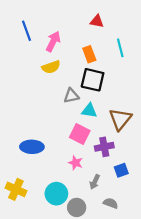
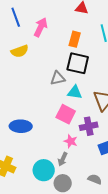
orange rectangle: (89, 54) -> (75, 39), turned 35
yellow semicircle: (51, 67) -> (20, 51), moved
pink star: (76, 163) -> (71, 141), moved
gray arrow: (95, 182) -> (63, 159), moved

